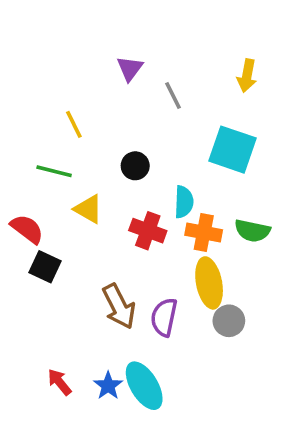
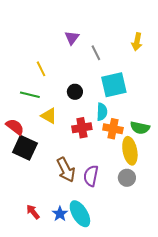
cyan square: (232, 150) -> (114, 85), moved, turned -32
red cross: (148, 231) -> (82, 128), turned -30
black square: (45, 267) -> (25, 148), size x1.4
yellow ellipse: (209, 283) -> (130, 151), moved

